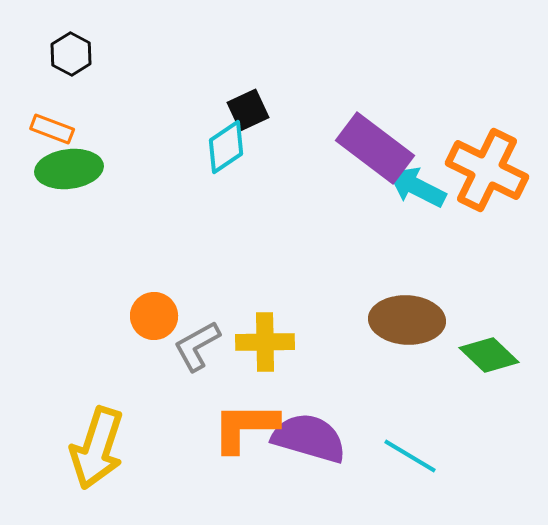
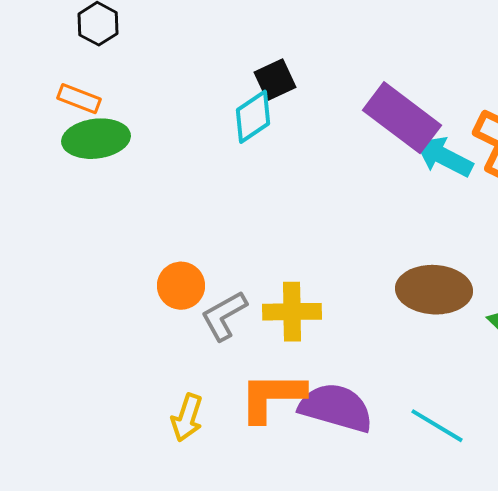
yellow arrow: (97, 448) -> (187, 418), moved, size x0.6

